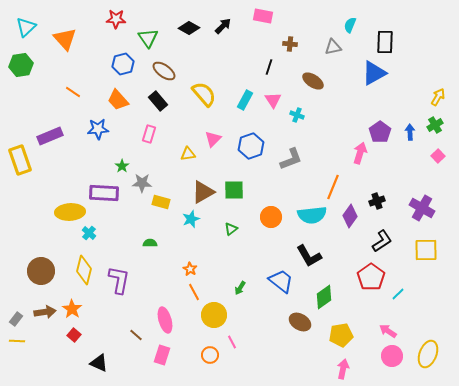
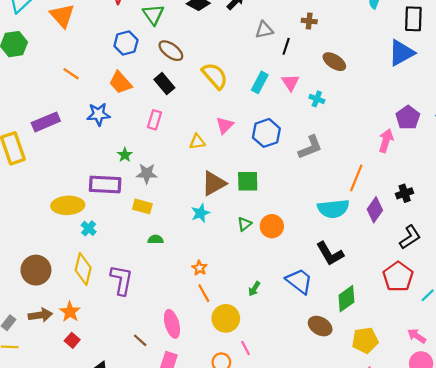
gray triangle: (333, 47) -> (264, 30), moved
yellow rectangle: (161, 202) -> (142, 206), moved
orange circle: (271, 217) -> (272, 226), moved

